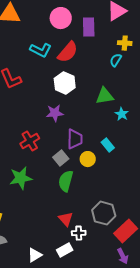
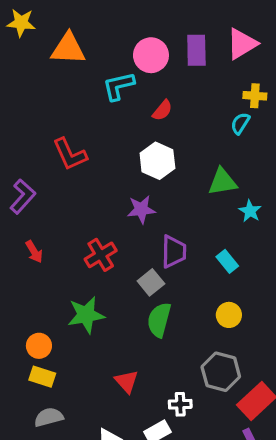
purple rectangle: (89, 27) -> (196, 50), moved
cyan L-shape: (41, 50) -> (119, 86), moved, turned 140
red semicircle: (68, 52) -> (162, 110), size x0.6
yellow circle: (88, 159) -> (229, 315), moved
red triangle: (66, 219) -> (127, 381), moved

